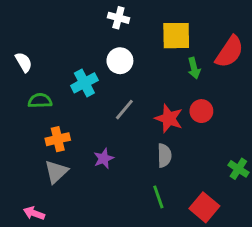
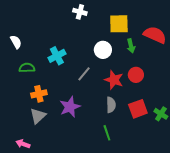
red semicircle: (230, 52) -> (155, 35), turned -100
white circle: (120, 61) -> (103, 50), moved
purple star: (104, 158) -> (70, 107), size x1.5
red square: (204, 207) -> (138, 109), moved, turned 30

